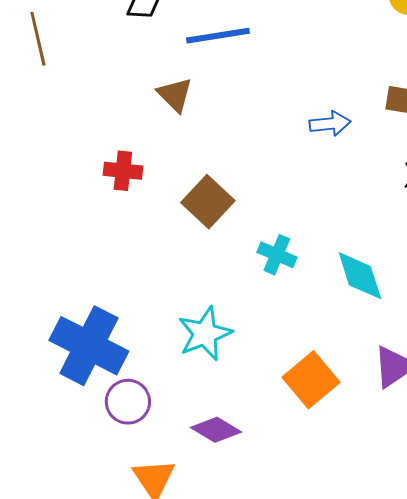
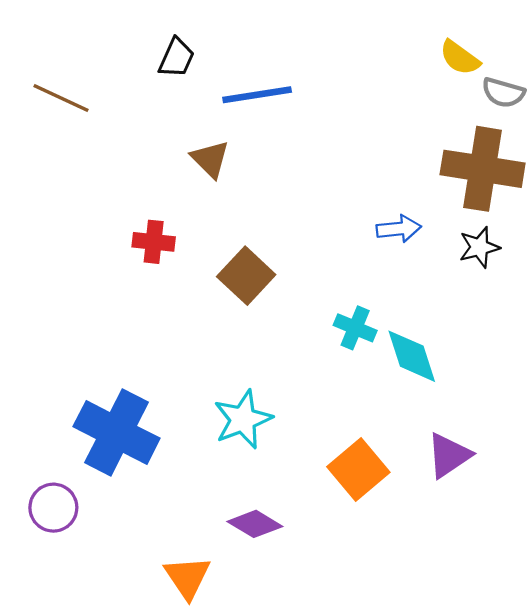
brown line: (38, 39) -> (61, 98), turned -52
blue arrow: (330, 124) -> (399, 229), moved
cyan cross: (277, 255) -> (355, 328), moved
purple circle: (128, 402) -> (53, 508), moved

